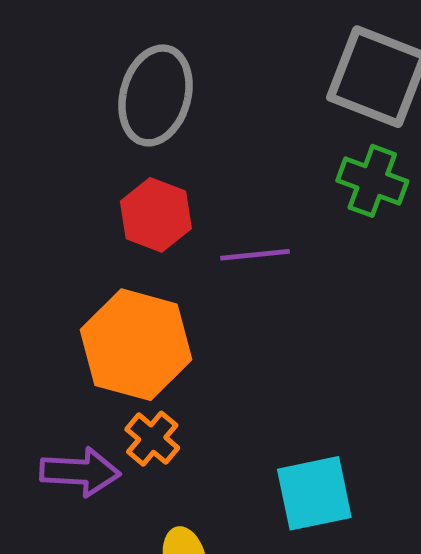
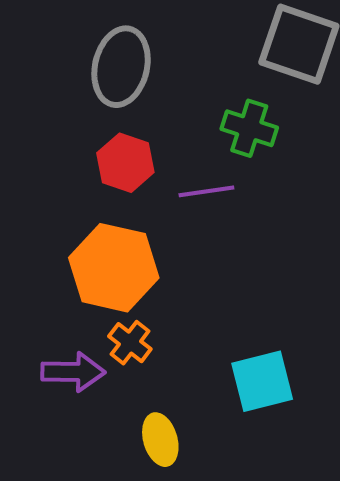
green cross: (372, 181) -> (249, 128), moved

